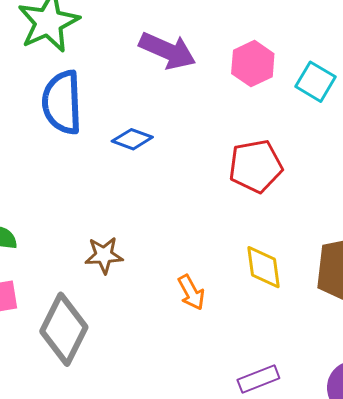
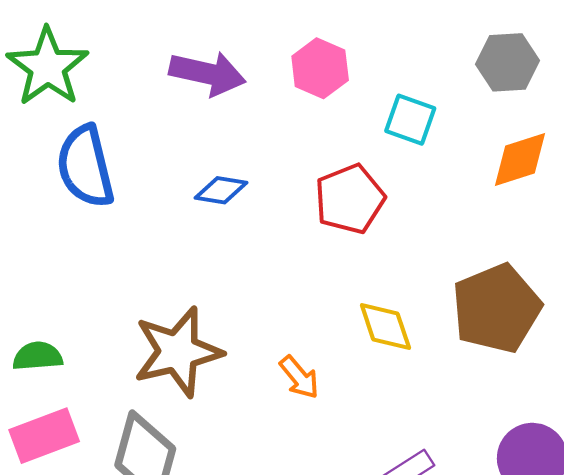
cyan square: (316, 82) -> (410, 120), moved
blue diamond: (132, 139) -> (221, 190), moved
brown star: (104, 255) -> (178, 352), size x1.8

